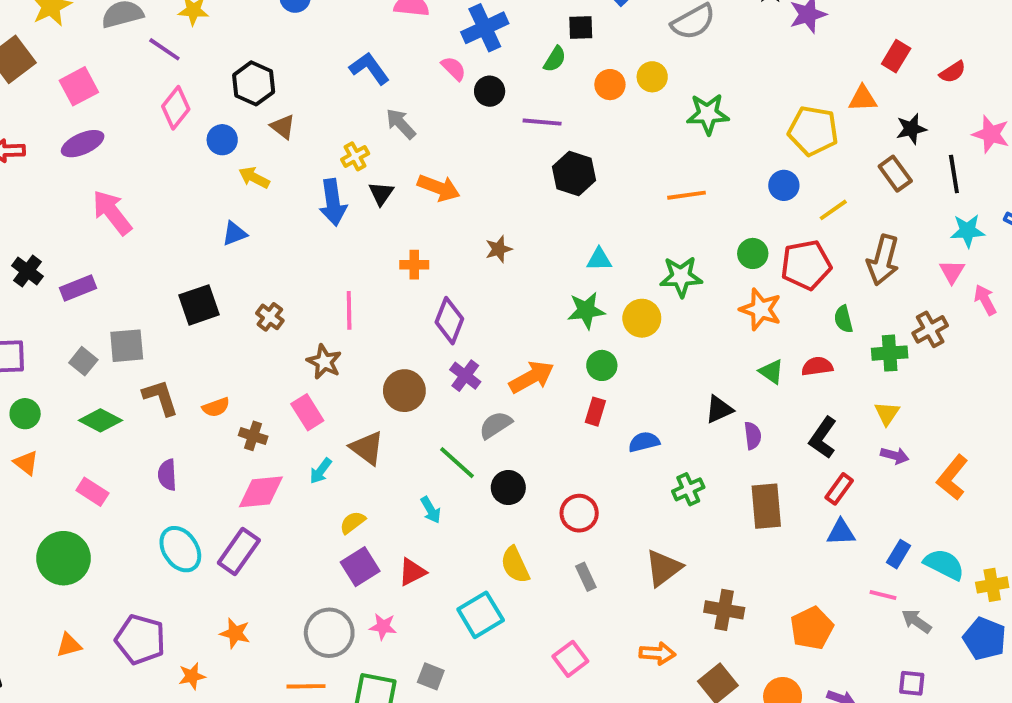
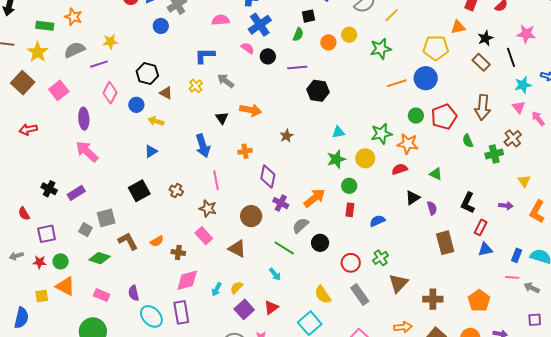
purple line: (164, 49) -> (99, 64), turned -42
blue L-shape: (369, 68) -> (205, 56), turned -45
purple ellipse: (83, 144) -> (84, 119), moved, turned -60
yellow cross: (355, 156) -> (196, 86), moved
blue circle: (784, 185) -> (426, 78), size x1.5
orange line: (686, 195) -> (397, 83), moved
blue arrow: (333, 202) -> (203, 146), moved
yellow line: (833, 210) -> (392, 15), moved
orange star: (761, 309) -> (408, 144), moved
red semicircle: (817, 366) -> (400, 169), moved
yellow triangle: (887, 413) -> (524, 181), moved
orange triangle: (26, 463) -> (65, 286), size x1.5
cyan arrow: (321, 471) -> (217, 289), moved
purple semicircle: (167, 475) -> (134, 293), moved
black circle: (508, 487) -> (320, 243), moved
green cross: (688, 489) -> (381, 258), moved
purple rectangle: (239, 551) -> (181, 312), turned -35
gray rectangle: (586, 577) -> (360, 295), size x1.5

